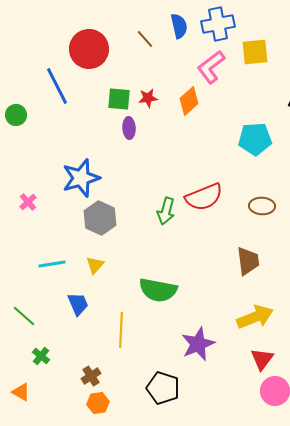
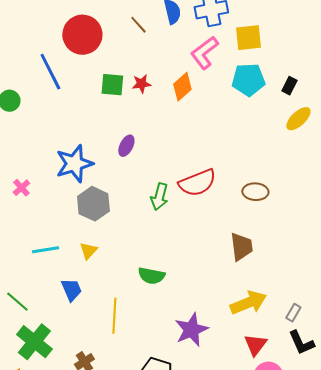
purple ellipse: (129, 128) -> (126, 146), moved, turned 30
cyan pentagon: (255, 139) -> (248, 80), moved
green semicircle: (158, 290) -> (151, 276), size x0.7
green cross: (41, 356) -> (34, 342), size x2.0

